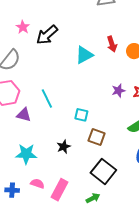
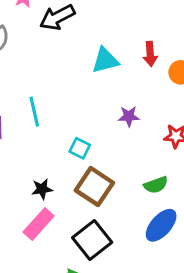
purple star: (118, 91) -> (129, 116), moved
brown square: (97, 137) -> (94, 187), size x1.4
pink rectangle: (59, 190) -> (39, 224), moved

